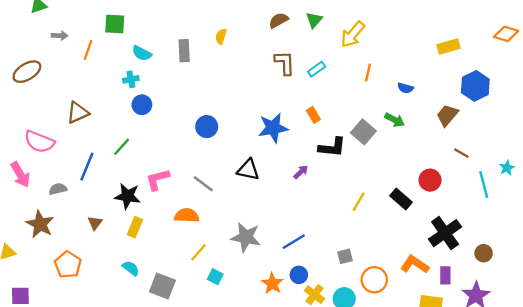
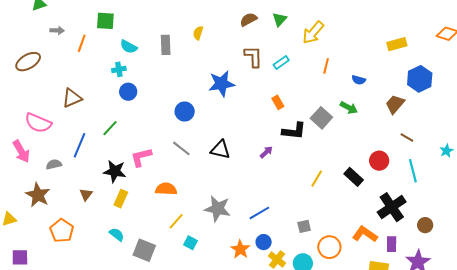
blue star: (273, 128) -> (221, 84), moved
gray line: (203, 184) -> (181, 148), moved
cyan line: (484, 185) -> (413, 171), moved

